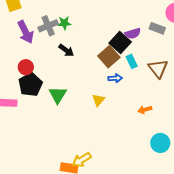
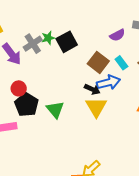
black square: (120, 42) -> (67, 42), moved, turned 30
black arrow: (66, 50) -> (92, 89), moved
blue arrow: (115, 78) -> (109, 82), size x1.6
yellow triangle: (98, 100) -> (96, 107), size x1.6

